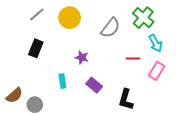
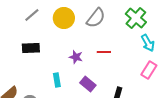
gray semicircle: (110, 28) -> (96, 18), moved
black rectangle: (36, 48) -> (31, 48), turned 66
red line: (133, 59) -> (104, 52), moved

